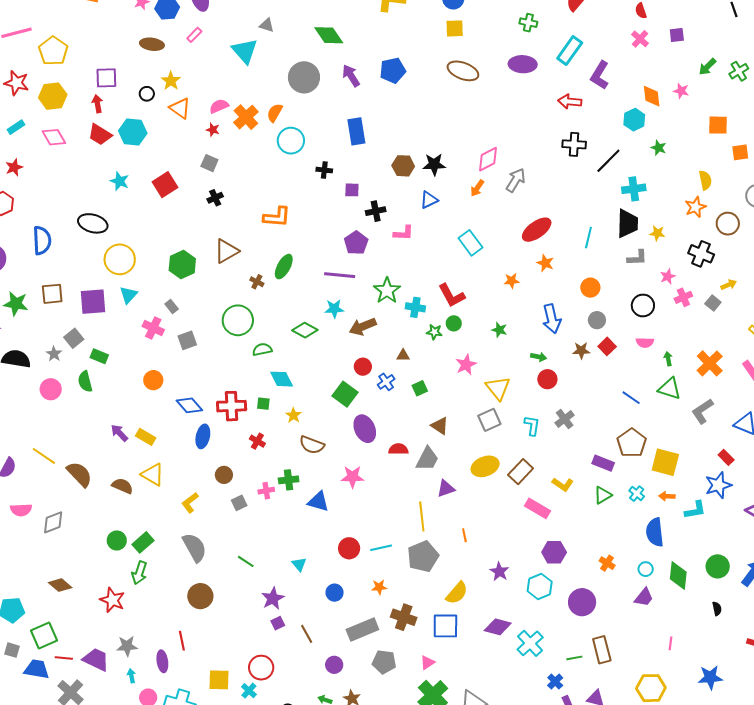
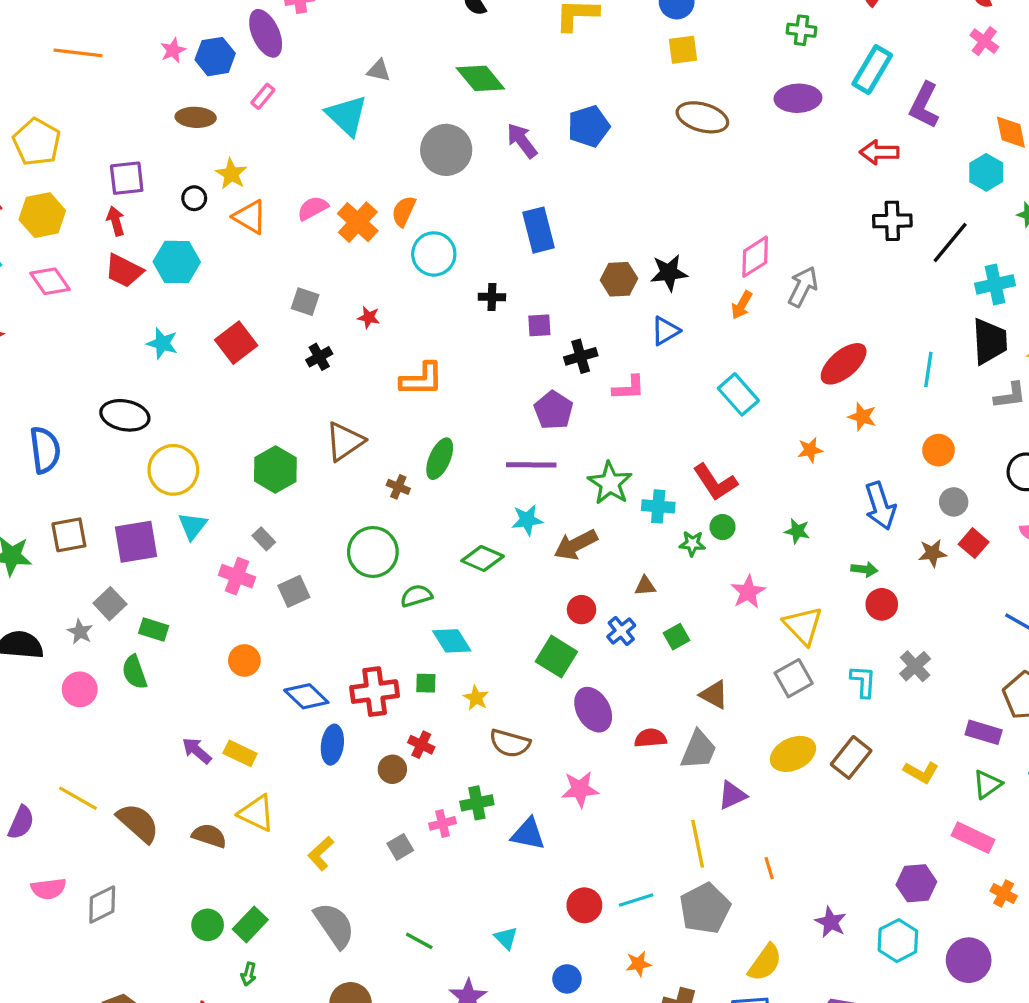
red star: (213, 130) -> (369, 317), moved
brown circle: (224, 475) -> (392, 769), moved
pink rectangle: (538, 508) -> (973, 838), moved
green arrow: (139, 573) -> (249, 974), size x0.6

